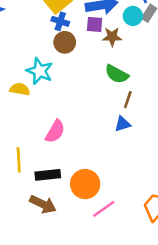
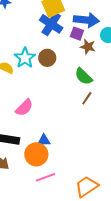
blue cross: (60, 21) -> (51, 24), size x1.6
brown circle: (65, 42) -> (47, 58), moved
blue triangle: (123, 124) -> (44, 140), moved

